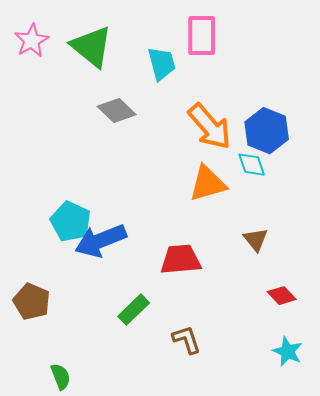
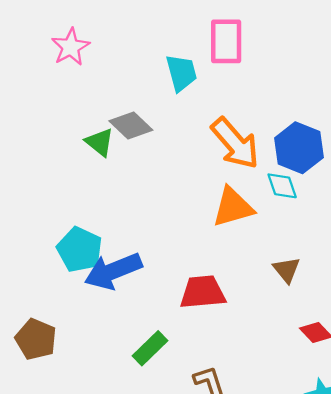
pink star: (32, 41) -> (71, 47), moved
green triangle: (92, 47) -> (100, 142), moved, size x0.6

